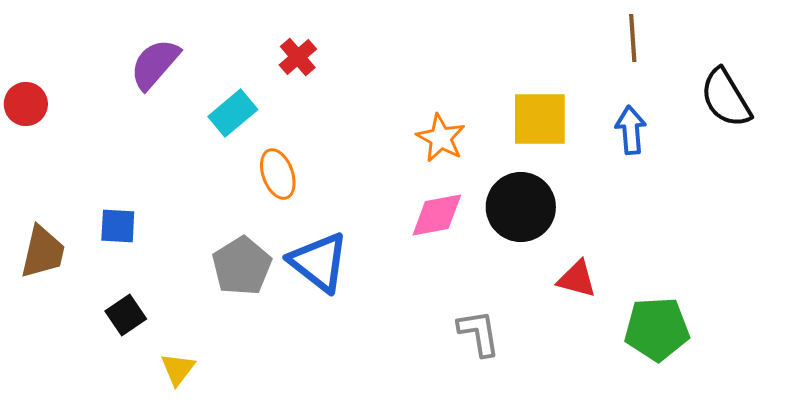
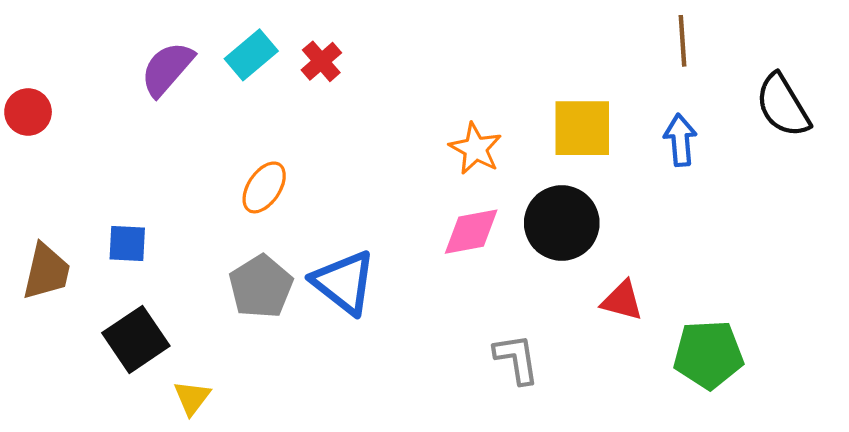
cyan rectangle: (233, 113) -> (251, 55), moved
orange ellipse: (278, 174) -> (264, 187), moved, turned 54
black square: (126, 315) -> (136, 339), size x1.5

